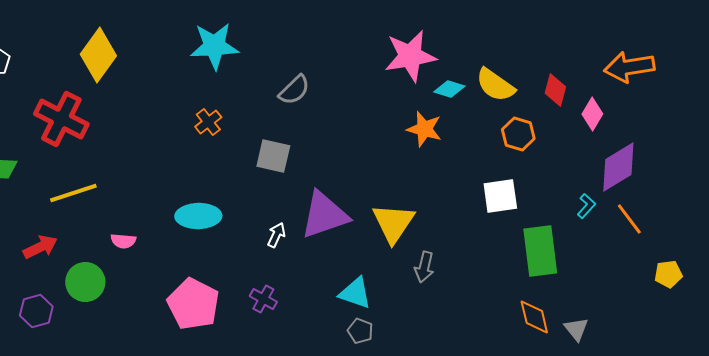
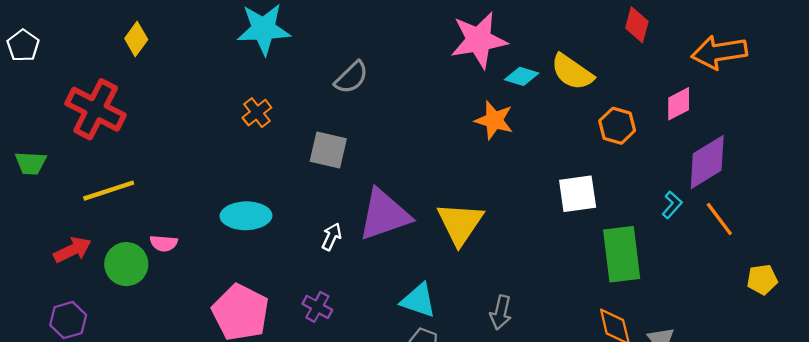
yellow diamond: (98, 55) -> (136, 39), size x0.6
red diamond: (555, 90) -> (637, 25), moved
pink diamond: (592, 114) -> (679, 104), turned 32
orange hexagon: (518, 134) -> (617, 126), moved
gray arrow: (424, 267) -> (501, 312), moved
green circle: (85, 282) -> (126, 264), moved

